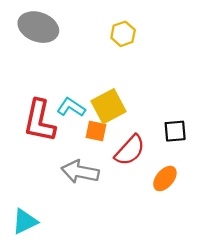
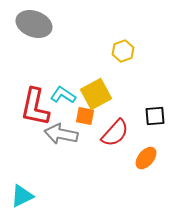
yellow hexagon: (123, 34) -> (123, 51), moved
gray arrow: (80, 172) -> (61, 134), moved

